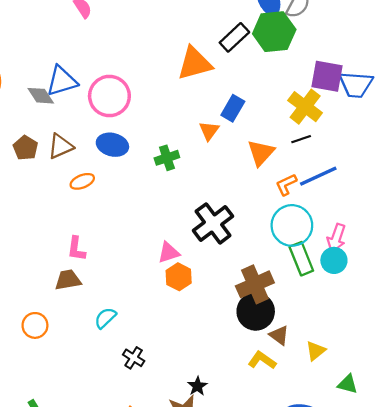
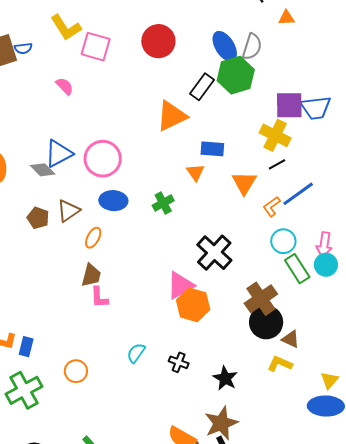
blue rectangle: (233, 108) -> (212, 149), turned 75
orange ellipse: (82, 181) -> (93, 238), turned -30
cyan circle: (292, 225) -> (283, 241), size x0.7
pink triangle: (169, 253) -> (180, 285), size x1.4
orange hexagon: (179, 277) -> (193, 305), size x1.4
brown trapezoid: (68, 280) -> (91, 275), moved, turned 125
yellow triangle: (316, 351) -> (329, 380), moved
black cross: (134, 358) -> (179, 362), moved
black star: (197, 386) -> (225, 378), moved, size x1.4

